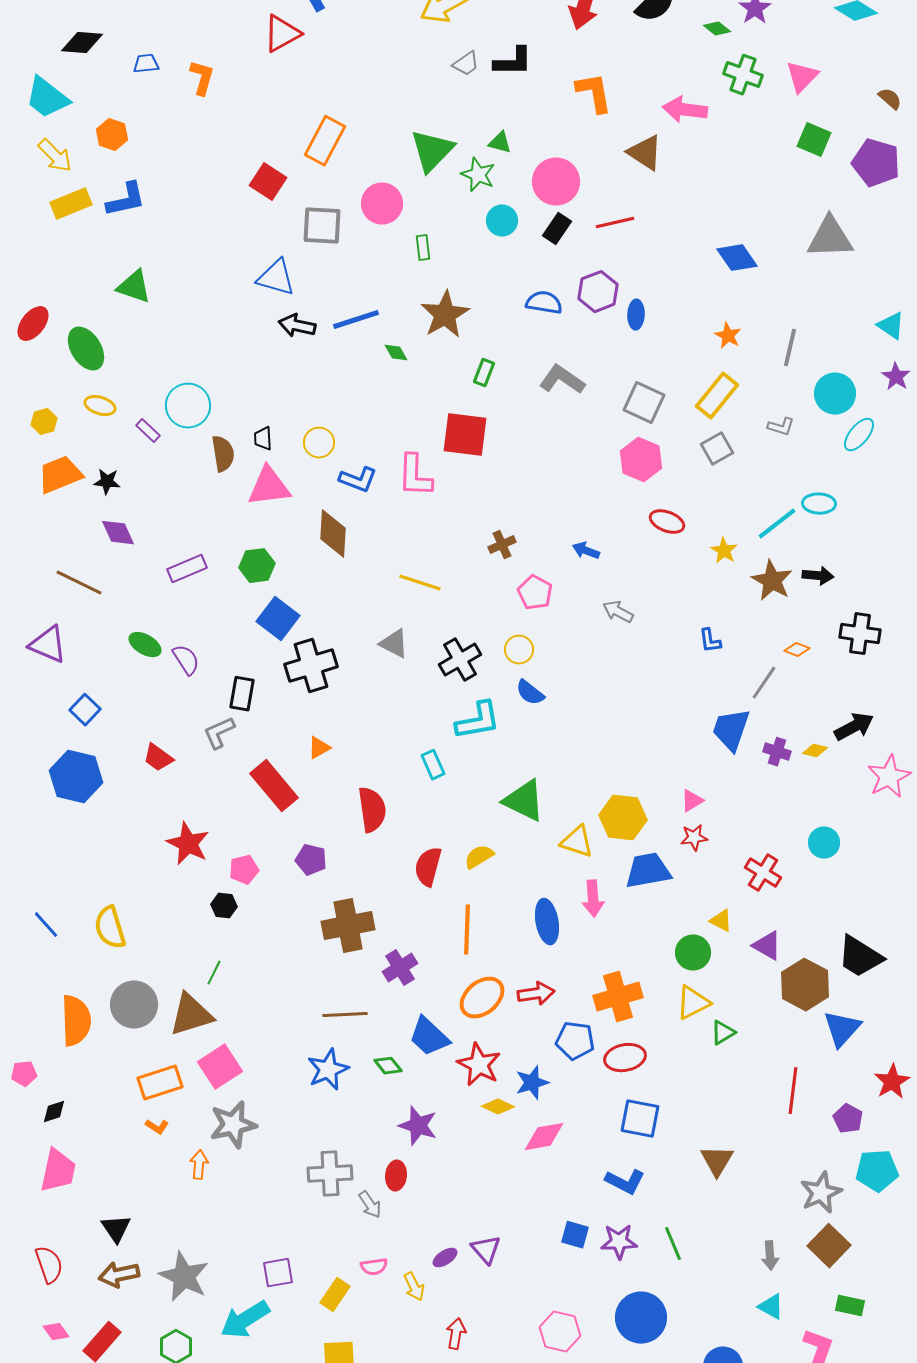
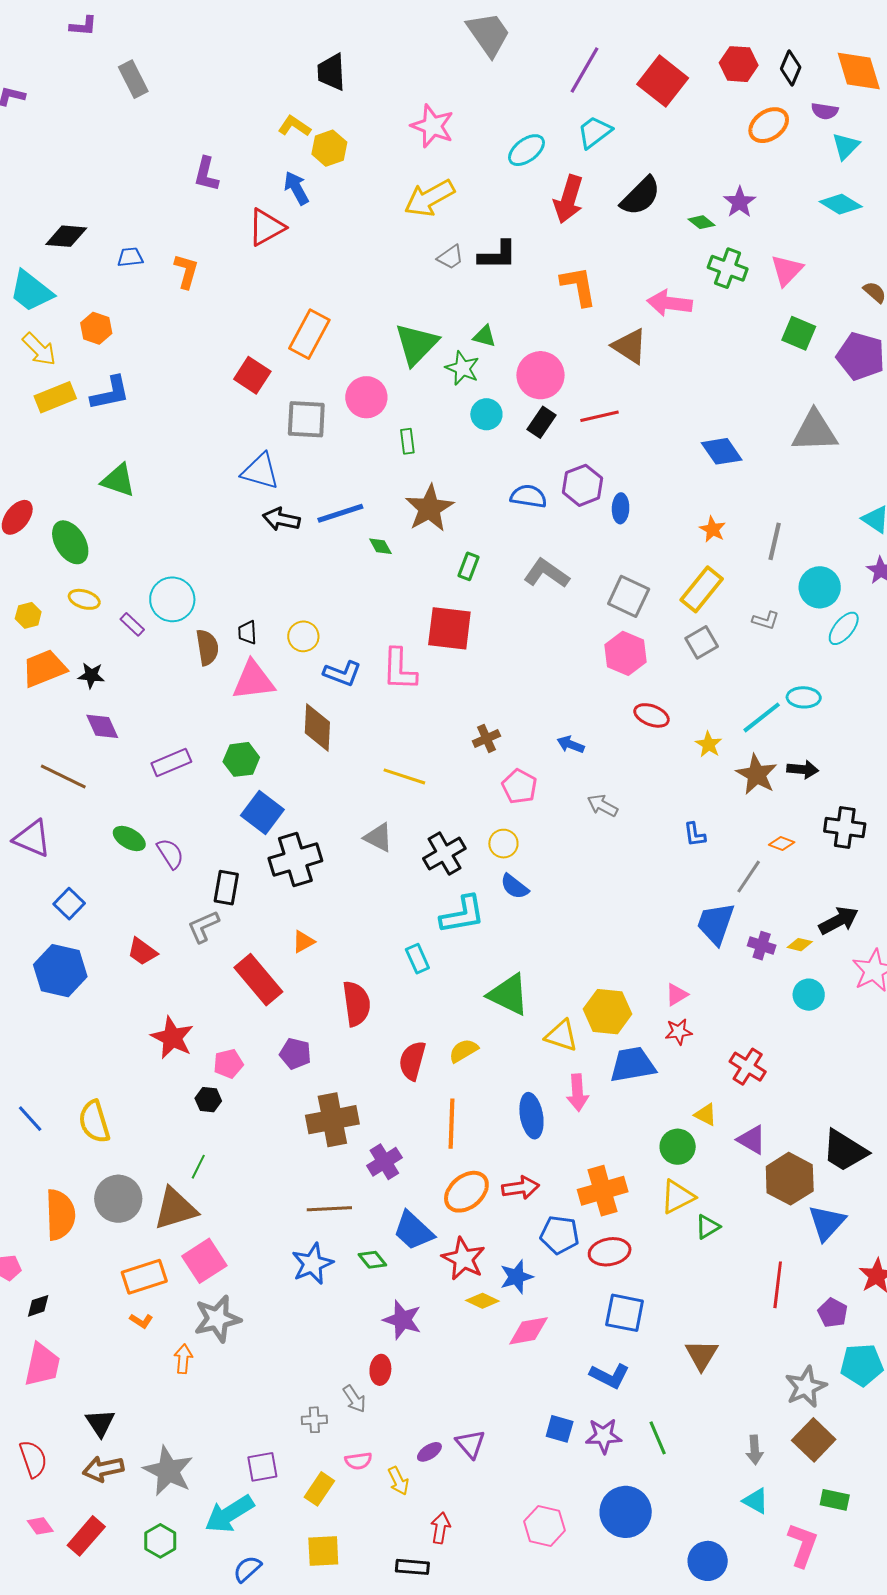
cyan circle: (824, 843) -> (809, 995), moved
gray cross: (330, 1174) -> (314, 1420), moved, size x0.6

